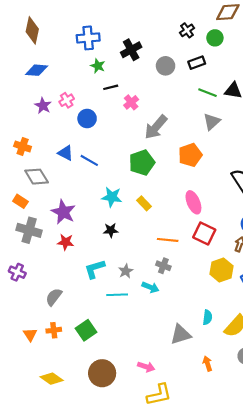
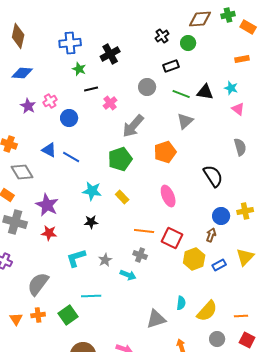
gray circle: (166, 66) -> (147, 87), moved
red square: (204, 233) -> (172, 238), moved
cyan line: (117, 295) -> (91, 296), moved
gray semicircle: (54, 297) -> (38, 284), size x1.4

